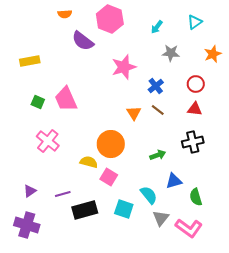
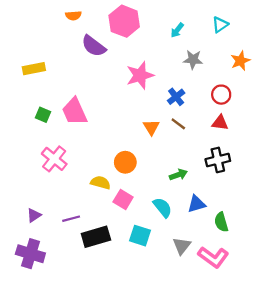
orange circle: (111, 144) -> (125, 162), size x0.7
cyan semicircle: (149, 195) -> (163, 207), moved

